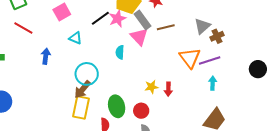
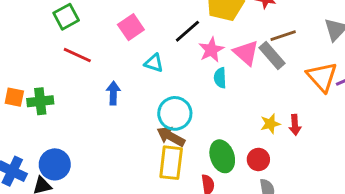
pink star: (117, 19) -> (211, 50), moved
gray rectangle: (143, 20) -> (272, 56), moved
brown arrow: (83, 90) -> (171, 136), turned 84

